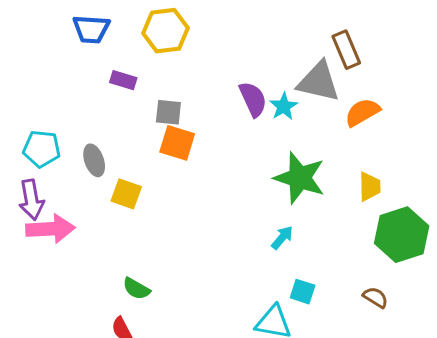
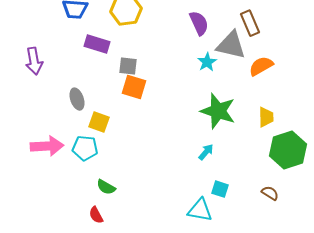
purple rectangle: (123, 80) -> (97, 44), size x1.4
purple semicircle: (253, 99) -> (199, 23), moved
cyan pentagon: (42, 149) -> (85, 148), moved
purple arrow: (31, 200) -> (34, 61), moved

